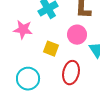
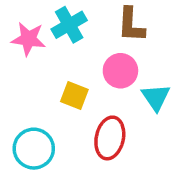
pink star: (23, 30) -> (28, 39), moved

